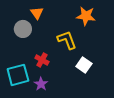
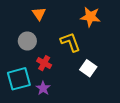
gray circle: (23, 29) -> (27, 41), moved

